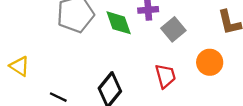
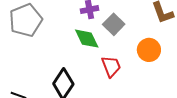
green diamond: (119, 23) -> (87, 39), moved

